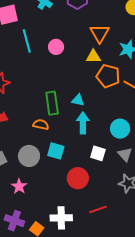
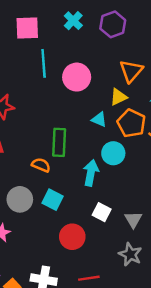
pink circle: (56, 47) -> (77, 77), size x1.5
yellow triangle: (93, 57) -> (118, 97), turned -35
cyan triangle: (78, 100) -> (99, 119), moved
cyan circle: (120, 129) -> (113, 153), moved

